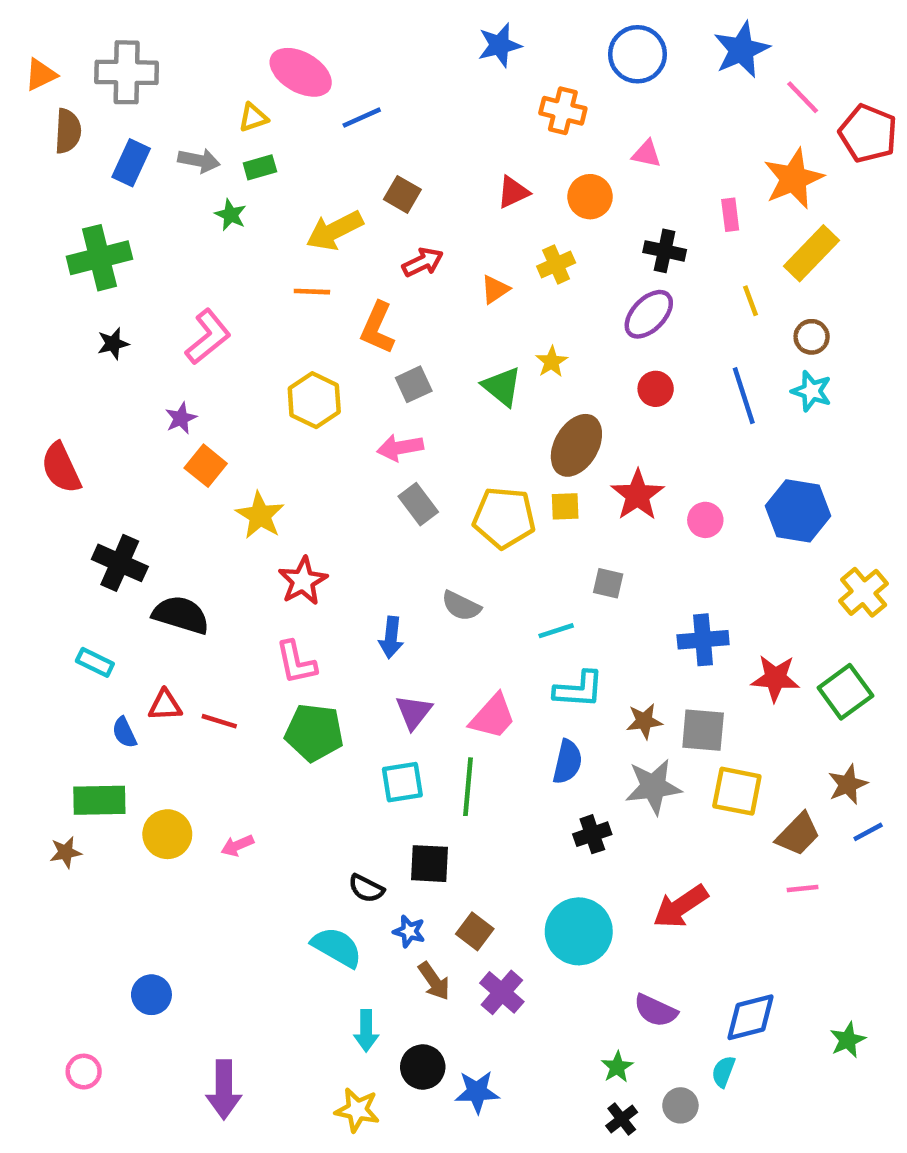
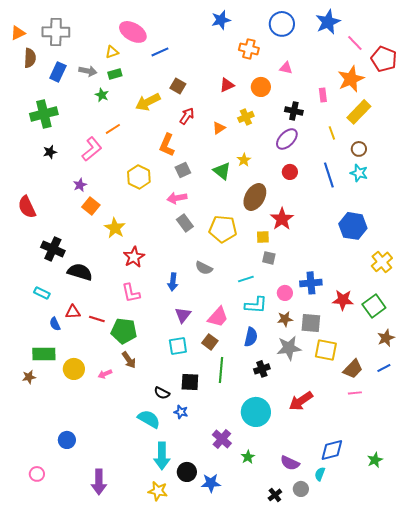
red arrow: (423, 262) -> (187, 116), turned -30
orange line: (312, 292) -> (113, 129), moved, turned -35
yellow square: (565, 506) -> (263, 237), moved
pink circle: (705, 520) -> (285, 293), moved
green pentagon: (314, 732) -> (124, 331), moved
brown star: (848, 784) -> (386, 338), moved
green line: (468, 787) -> (221, 370), moved
brown square: (475, 931) -> (210, 342), moved
brown arrow: (434, 981) -> (129, 360), moved
purple semicircle: (656, 1010) -> (290, 463), moved
cyan arrow: (366, 1031) -> (162, 456), size x1.5
green star: (617, 1067) -> (248, 457), moved

